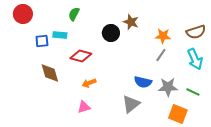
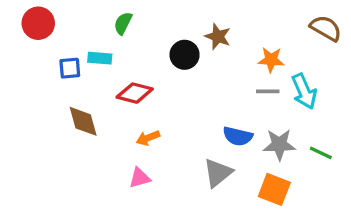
brown semicircle: (196, 32) -> (326, 28), moved, turned -132
gray line: (161, 55) -> (268, 91), turned 56
cyan arrow: (195, 59) -> (304, 91), moved
orange square: (178, 114) -> (274, 189), moved

